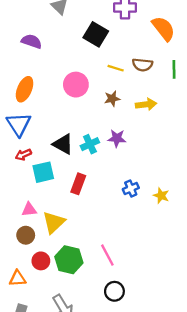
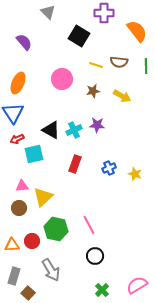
purple semicircle: (32, 41) -> (24, 42), turned 30
yellow arrow: (146, 104) -> (122, 96), turned 36
red rectangle: (78, 184) -> (75, 164), moved
red circle: (41, 261) -> (32, 241), moved

